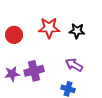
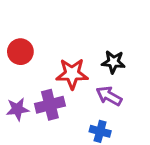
red star: (49, 28) -> (72, 74), moved
black star: (77, 31) -> (113, 62), moved

